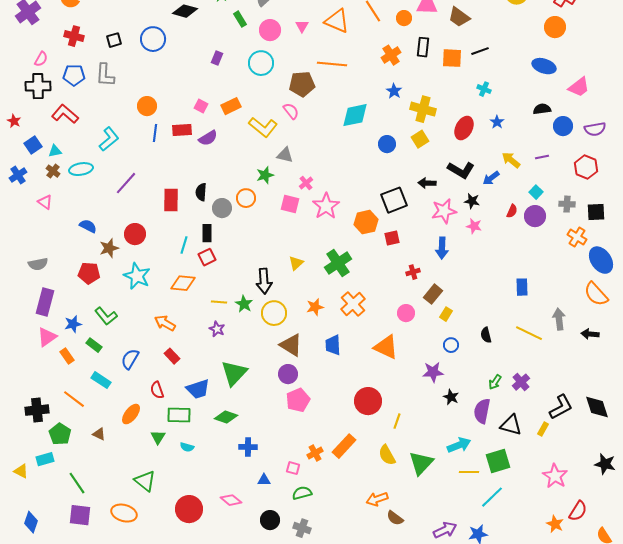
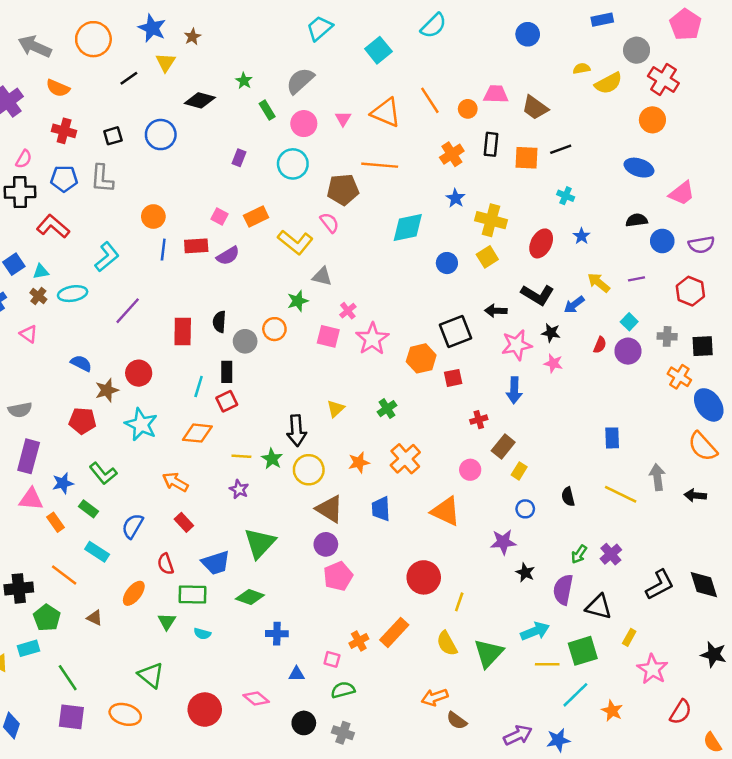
green cross: (338, 263) -> (387, 409), size x0.6
pink triangle: (47, 337) -> (31, 499), turned 40
yellow rectangle: (543, 429) -> (629, 637), moved
orange star: (555, 524) -> (612, 711), moved

